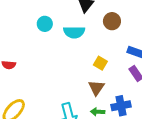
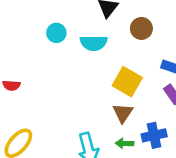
yellow square: (100, 63) -> (127, 82), size x1.6

